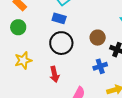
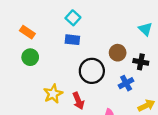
black circle: (61, 43) -> (92, 71), moved
yellow star: (23, 60) -> (53, 94), moved

